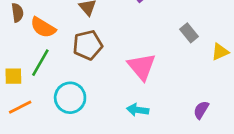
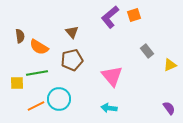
green line: (40, 63) -> (37, 73), turned 50
orange line: (20, 107) -> (36, 106), moved
purple semicircle: (201, 110) -> (169, 108), moved, turned 112

